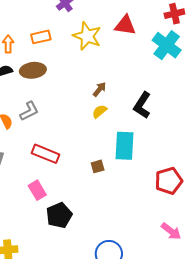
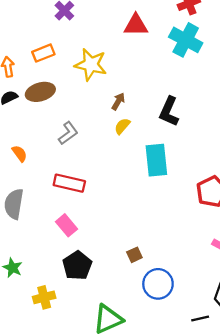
yellow star: (87, 36) -> (91, 65), moved
gray L-shape: (29, 111) -> (68, 133), moved
brown square: (98, 166) -> (134, 255), moved
black pentagon: (59, 215) -> (77, 266), moved

